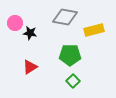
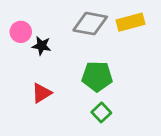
yellow rectangle: (94, 30) -> (131, 22), moved

